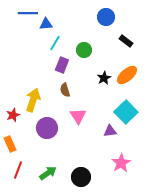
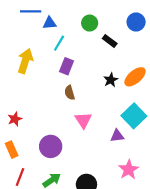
blue circle: (106, 17) -> (136, 22), moved
black rectangle: (126, 41) -> (110, 41), moved
green circle: (84, 50) -> (90, 23), moved
yellow arrow: (33, 100) -> (25, 61), moved
purple circle: (47, 128) -> (51, 146), moved

